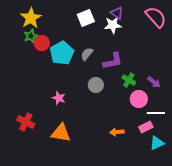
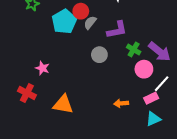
red circle: (42, 43) -> (81, 11), moved
purple arrow: (154, 82) -> (159, 52), size x1.6
pink star: (59, 98) -> (42, 68), moved
white line: (156, 113) -> (162, 84), turned -48
cyan triangle: (157, 143) -> (153, 119), moved

